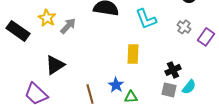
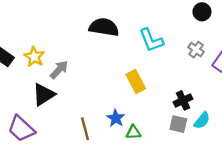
yellow star: (47, 18) -> (34, 57), moved
gray arrow: (68, 26) -> (59, 70), moved
yellow rectangle: (133, 54) -> (136, 82), turned -30

